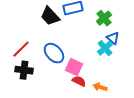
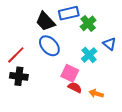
green cross: (104, 18) -> (88, 23), moved
cyan cross: (105, 48) -> (89, 55), moved
blue ellipse: (54, 53) -> (49, 46), moved

